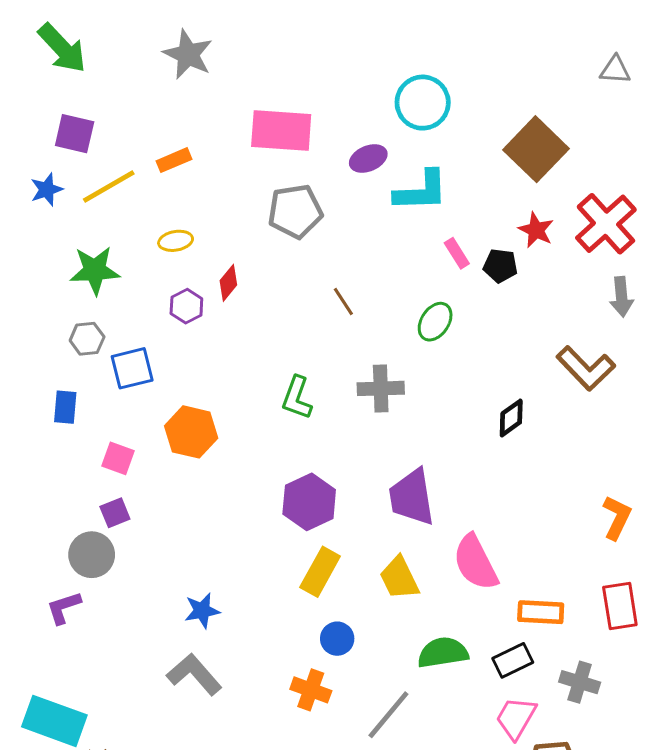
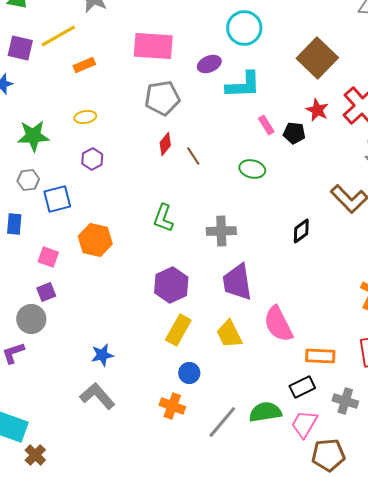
yellow line: (109, 186) -> (58, 36), moved
red diamond: (228, 283) -> (165, 144), moved
green ellipse: (435, 322) -> (252, 169), turned 70
gray cross: (381, 388) -> (221, 231), moved
green semicircle: (443, 653) -> (265, 412), moved

